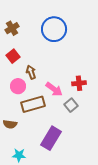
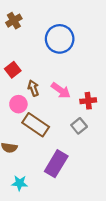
brown cross: (12, 28) -> (14, 21), moved
pink arrow: (54, 89) -> (61, 90), moved
brown rectangle: (33, 104) -> (36, 125), turned 50

